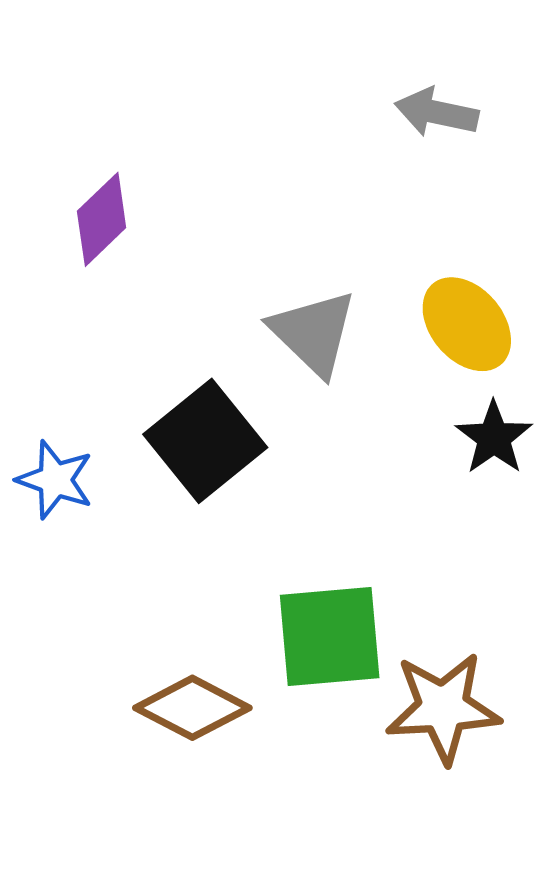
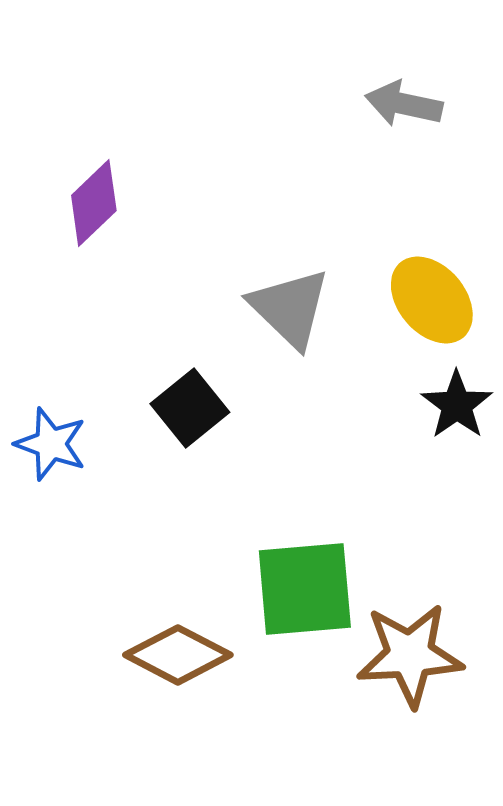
black square: (205, 441) -> (190, 408), size x0.7

